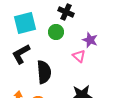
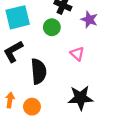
purple star: (90, 40) -> (89, 20), moved

